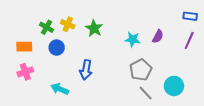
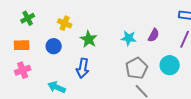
green cross: (47, 27) -> (28, 18), moved, turned 32
green star: (94, 28) -> (89, 39), moved
cyan circle: (174, 86) -> (170, 65), moved

